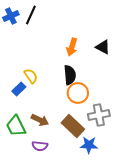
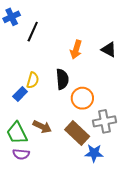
black line: (31, 15) -> (33, 32), moved
black semicircle: (70, 75) -> (62, 79), moved
yellow semicircle: (31, 76) -> (33, 80), turned 49
purple semicircle: (40, 146) -> (21, 154), moved

